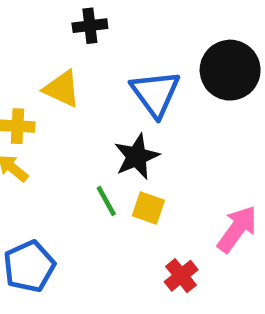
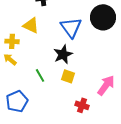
green line: (106, 201) -> (40, 75), moved
red cross: (181, 276) -> (82, 105), turned -32

